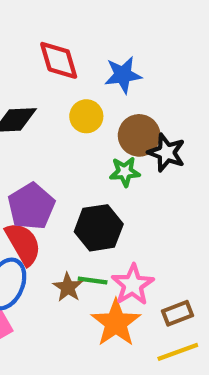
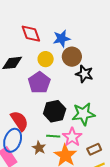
brown circle: (139, 135) -> (72, 57), moved
green star: (125, 172) -> (83, 114), moved, size x1.6
purple pentagon: (31, 206) -> (39, 83), moved
brown star: (68, 287) -> (39, 148), moved

